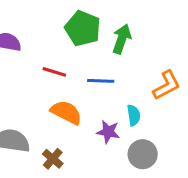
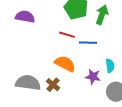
red line: (54, 72) -> (67, 35), moved
brown cross: (53, 159) -> (53, 85), moved

